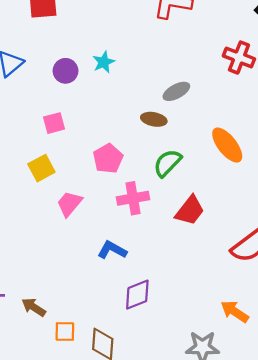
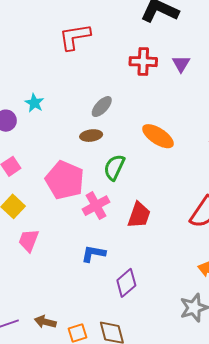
pink pentagon: (108, 158) -> (65, 180), size x1.5
pink trapezoid: (69, 204) -> (29, 240), moved
red trapezoid: (190, 211) -> (139, 215), moved

